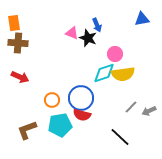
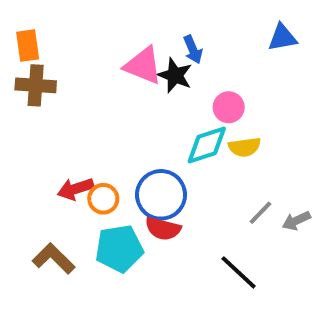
pink triangle: (72, 33) -> (143, 65), size x1.5
yellow semicircle: (123, 74) -> (245, 147), size x0.7
red arrow: (20, 77) -> (75, 189), moved, turned 138
brown L-shape: (27, 130) -> (54, 258), turned 65

